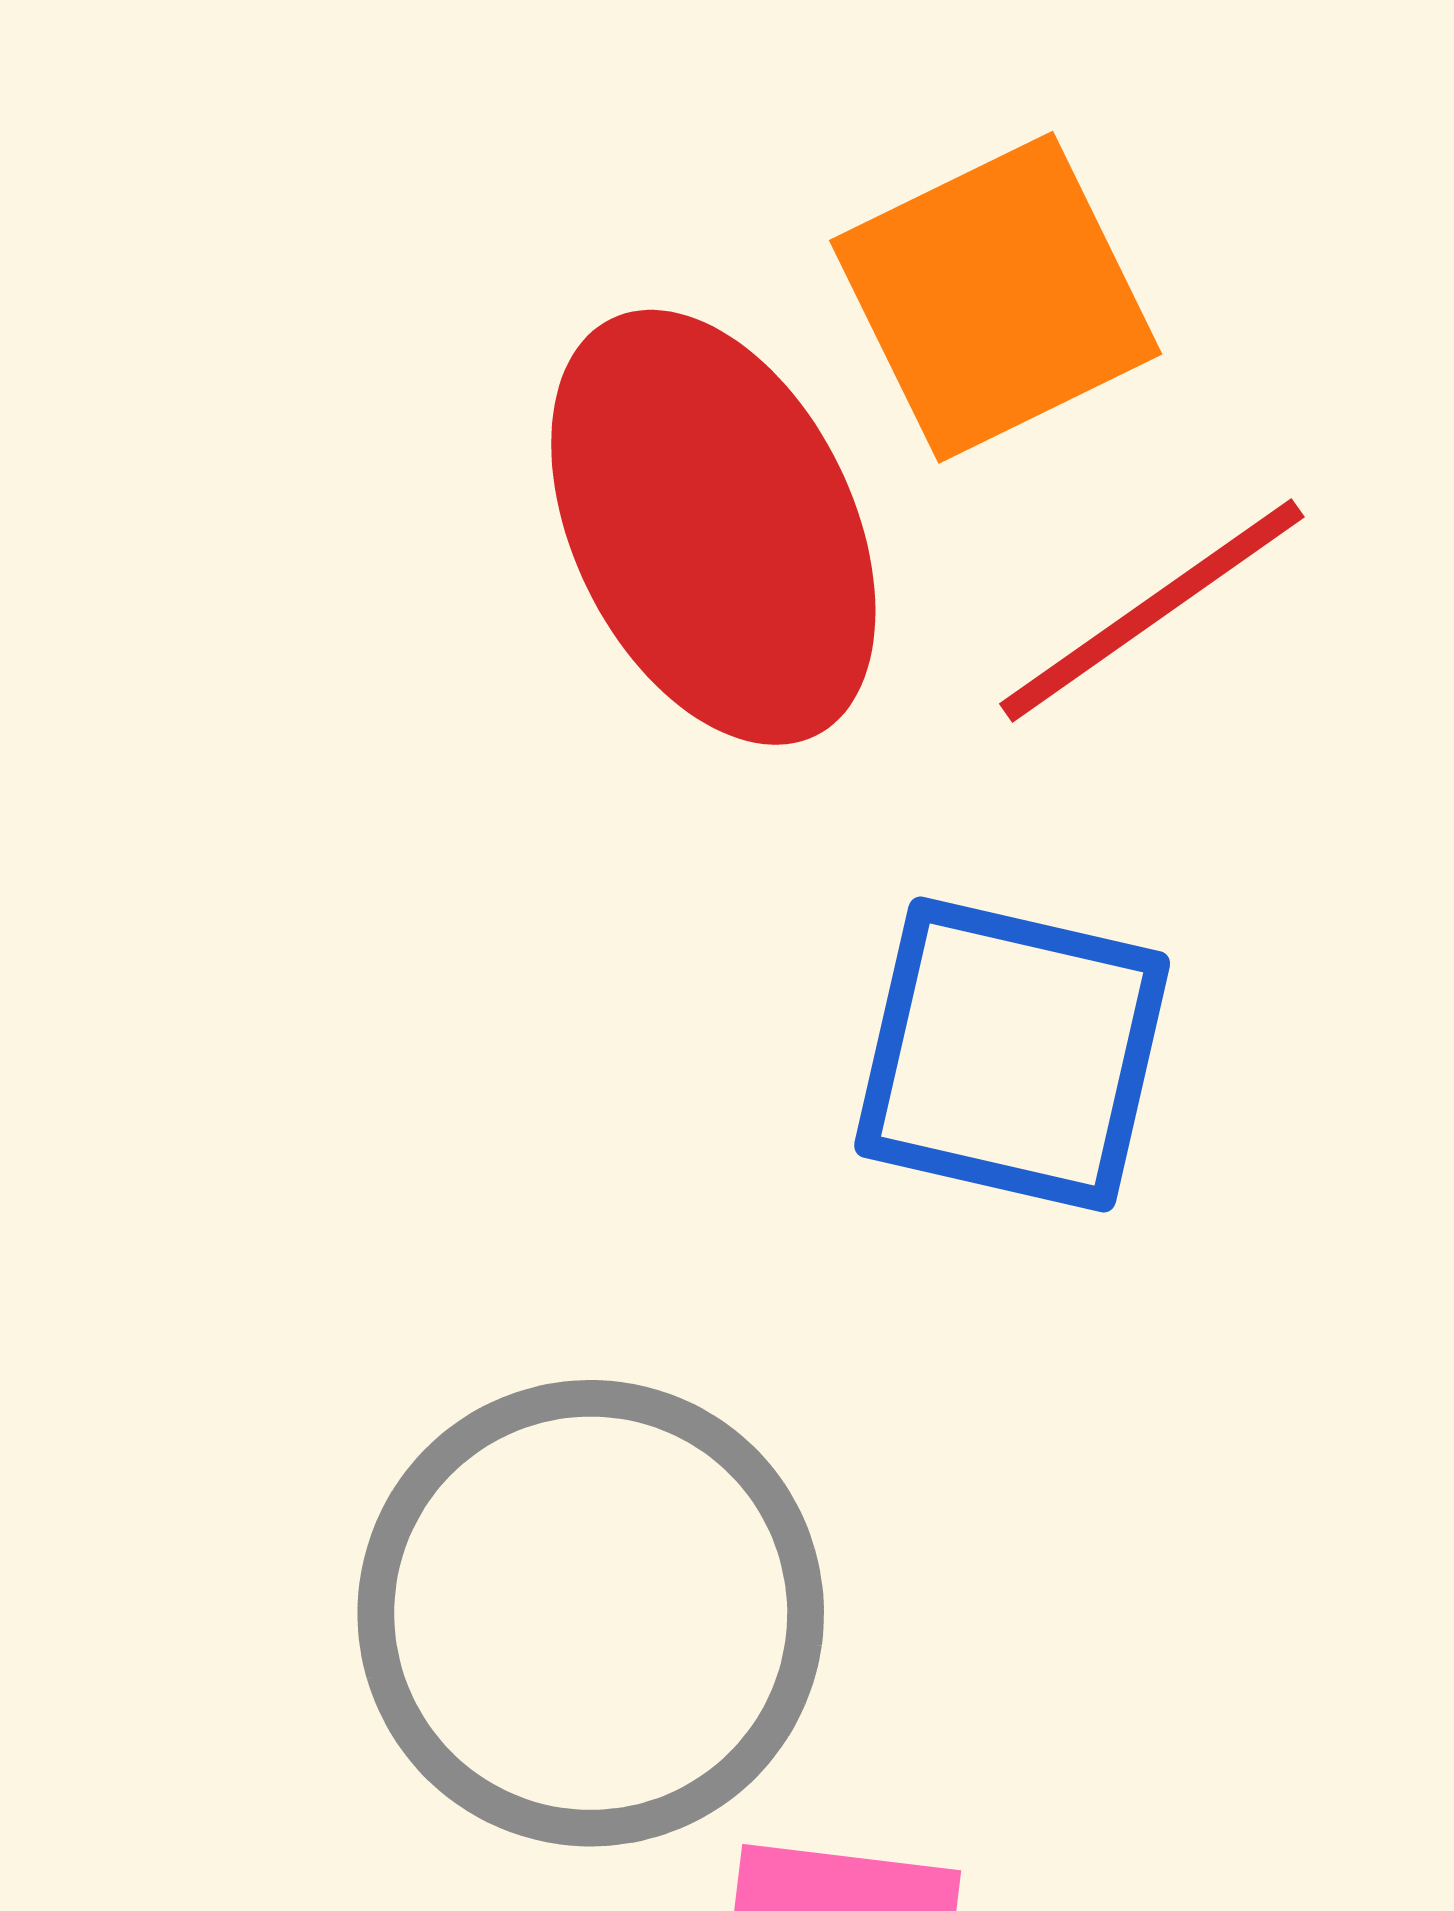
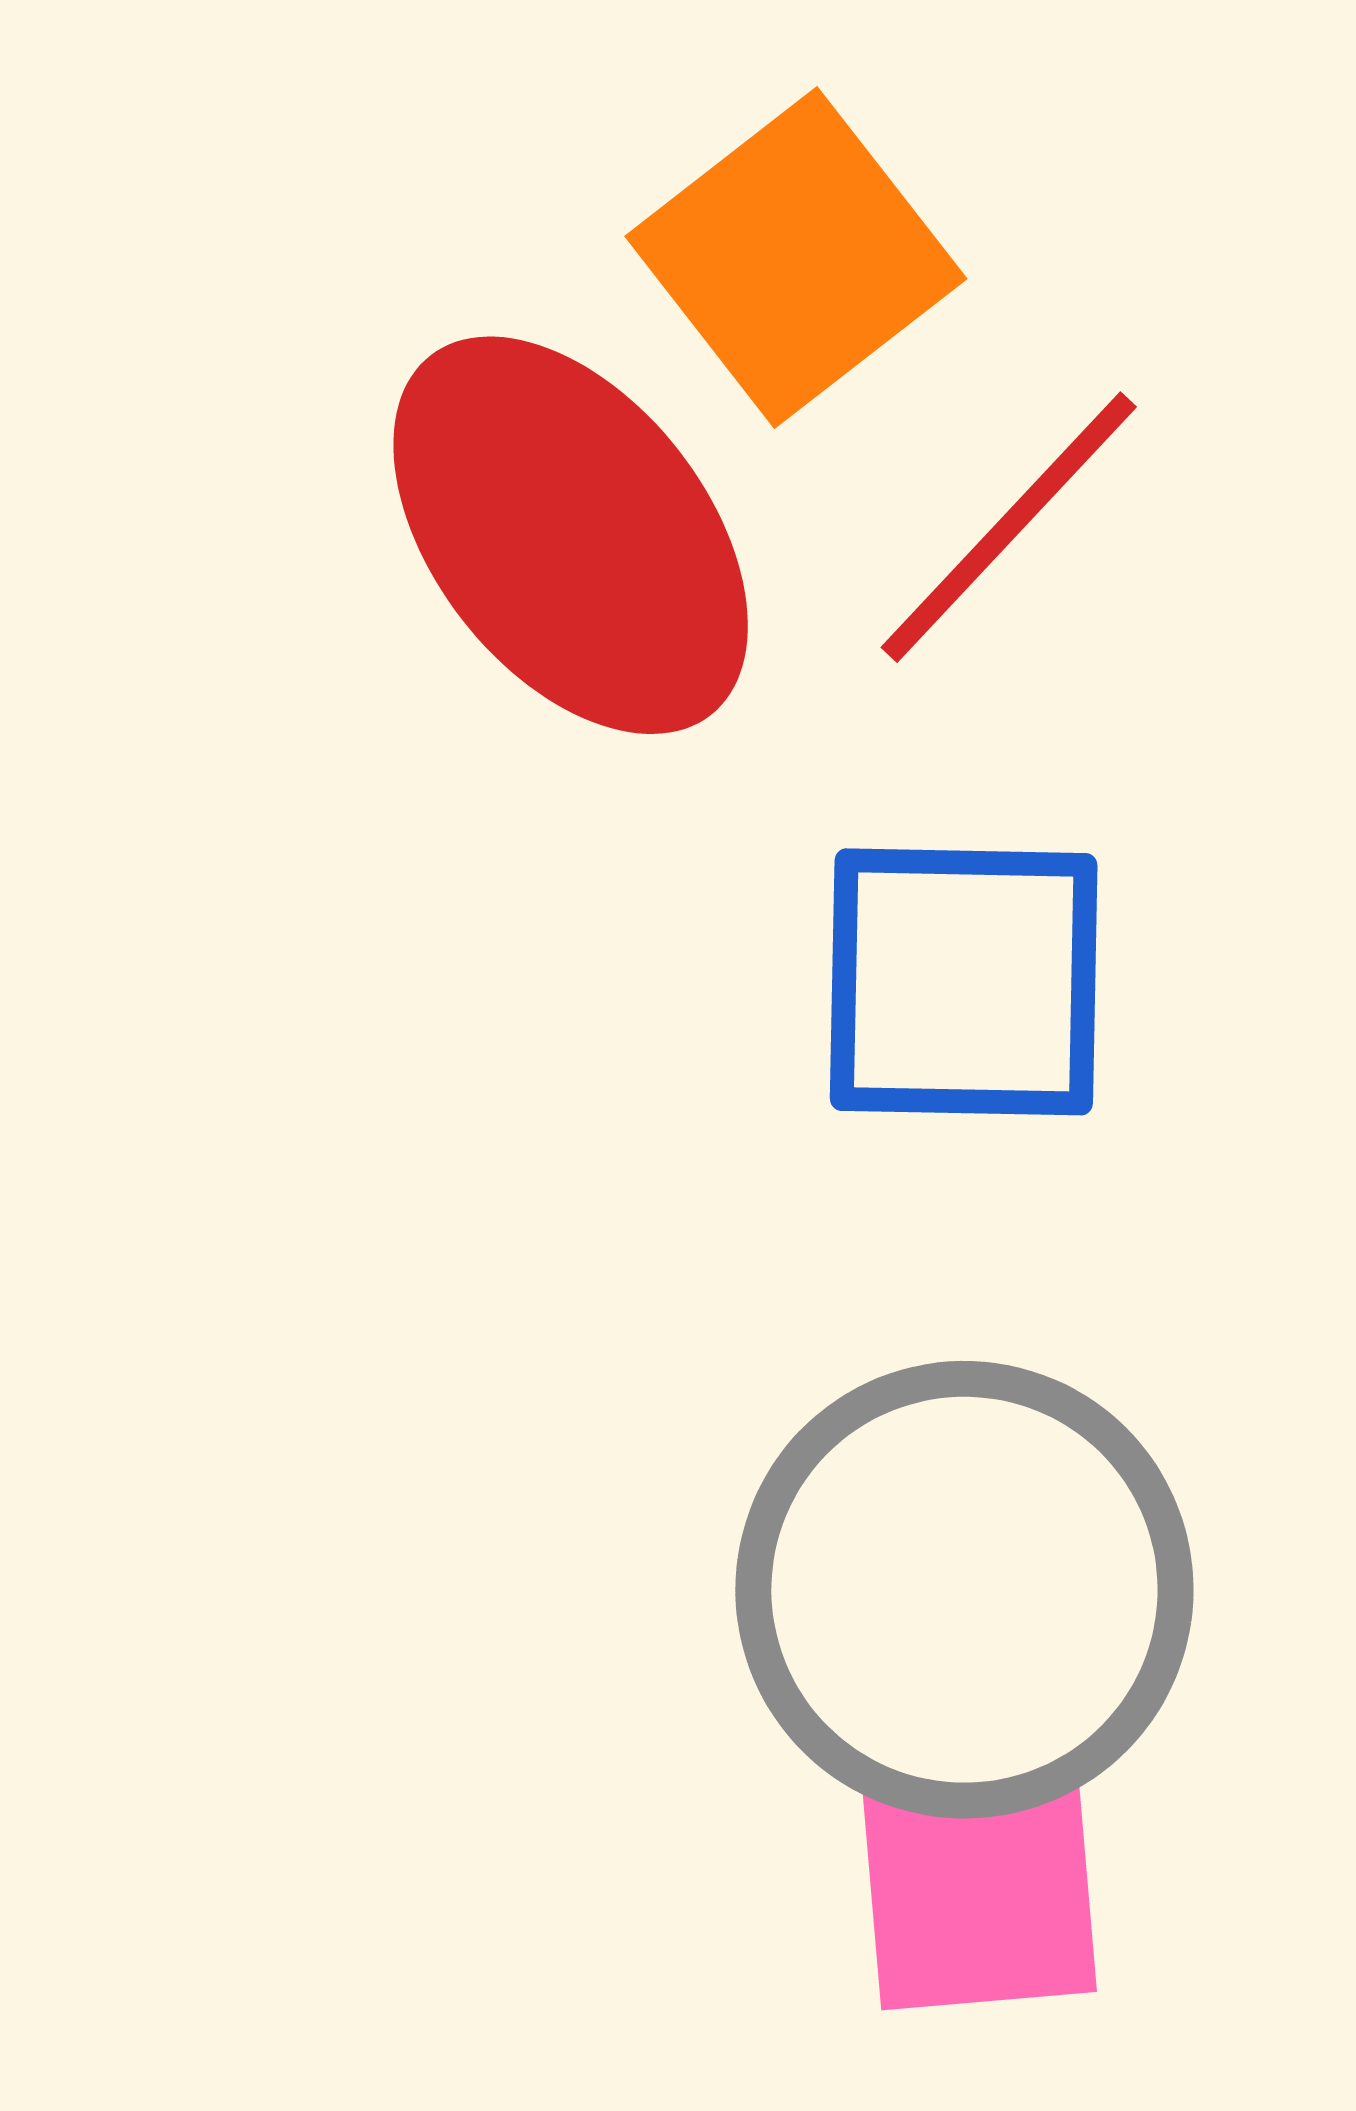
gray circle: (591, 1613) -> (964, 1590), moved

